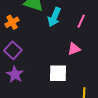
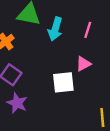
white square: (58, 73) -> (63, 82), moved

